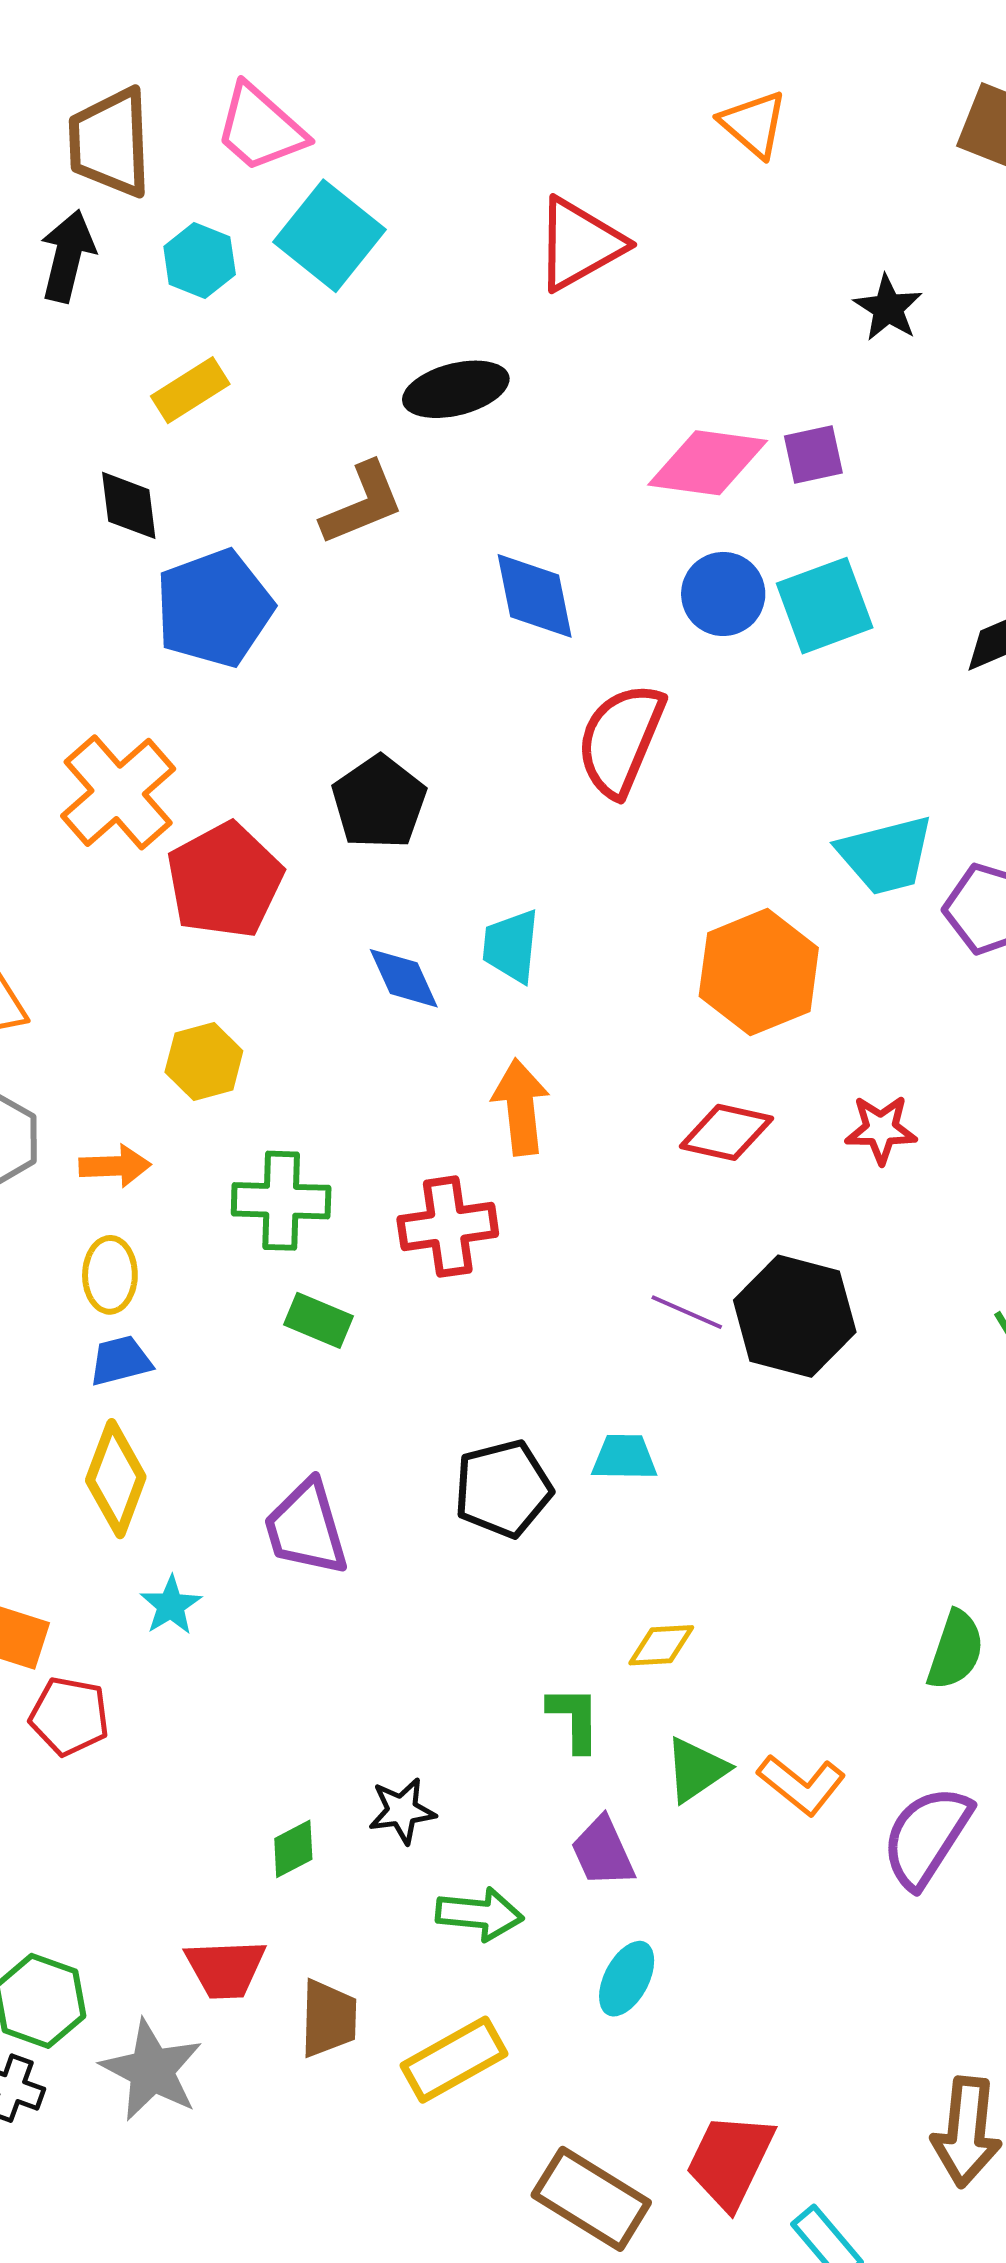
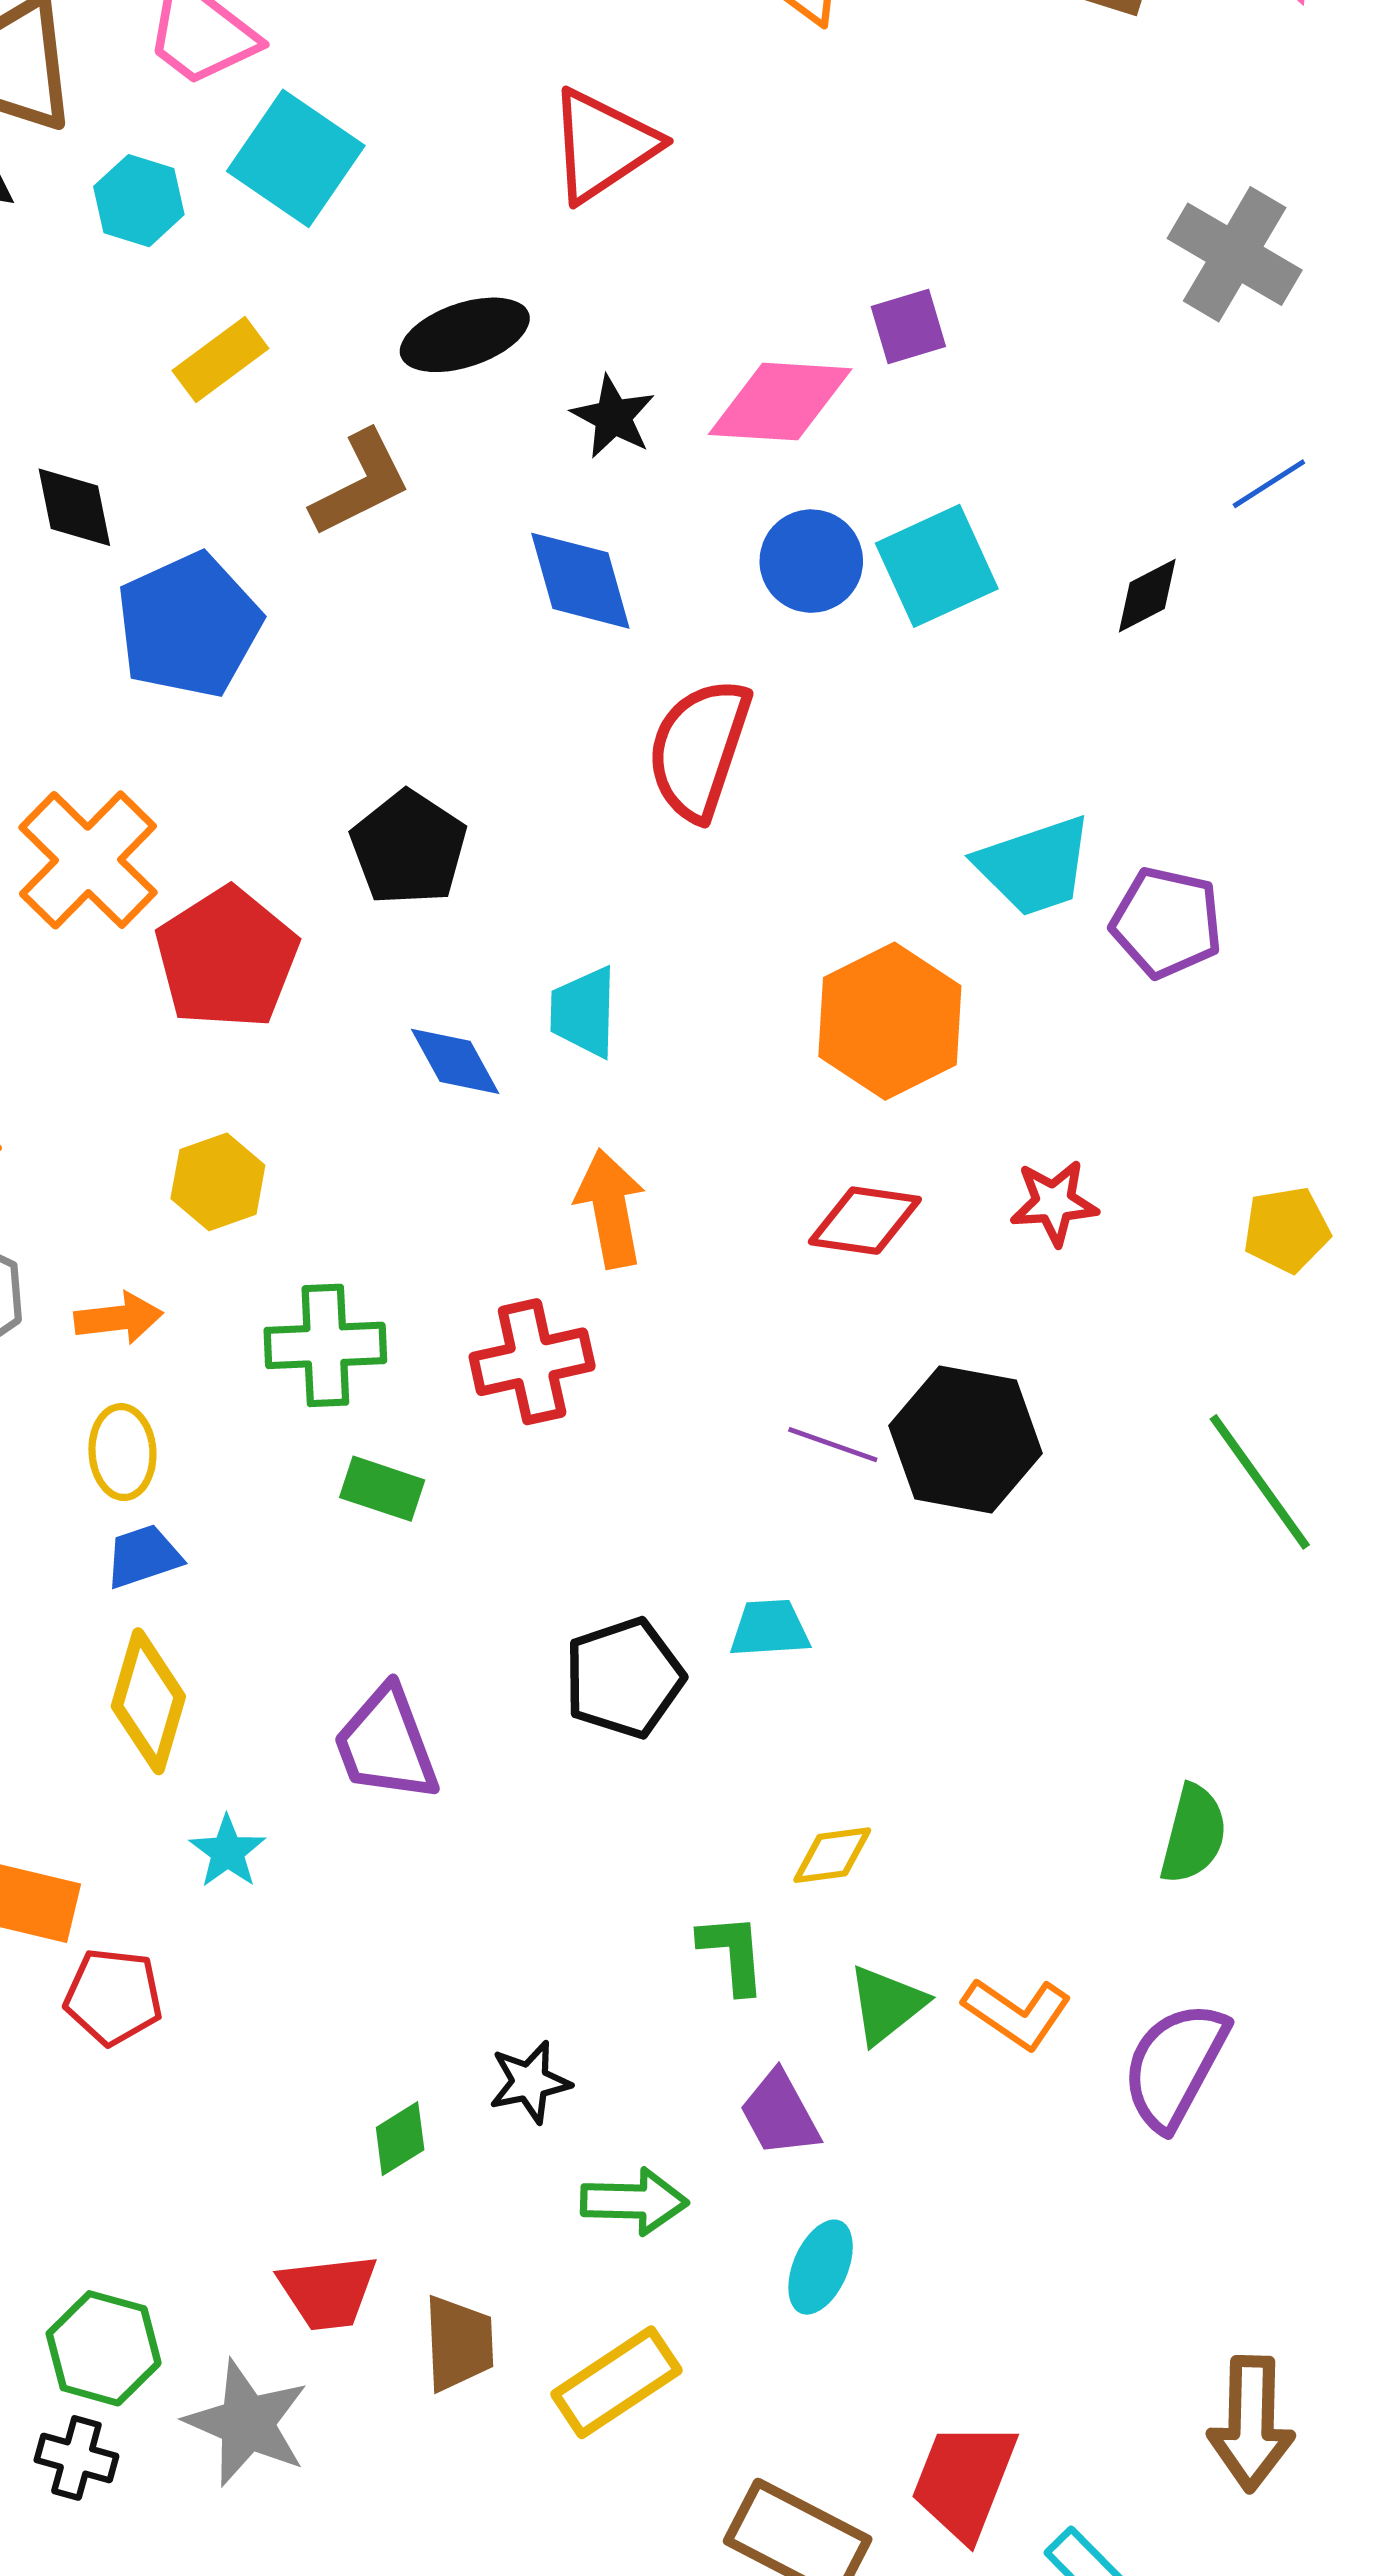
black star: (888, 308) -> (613, 417), moved
yellow rectangle: (190, 390) -> (220, 360), moved
purple square: (813, 455) -> (908, 326), moved

